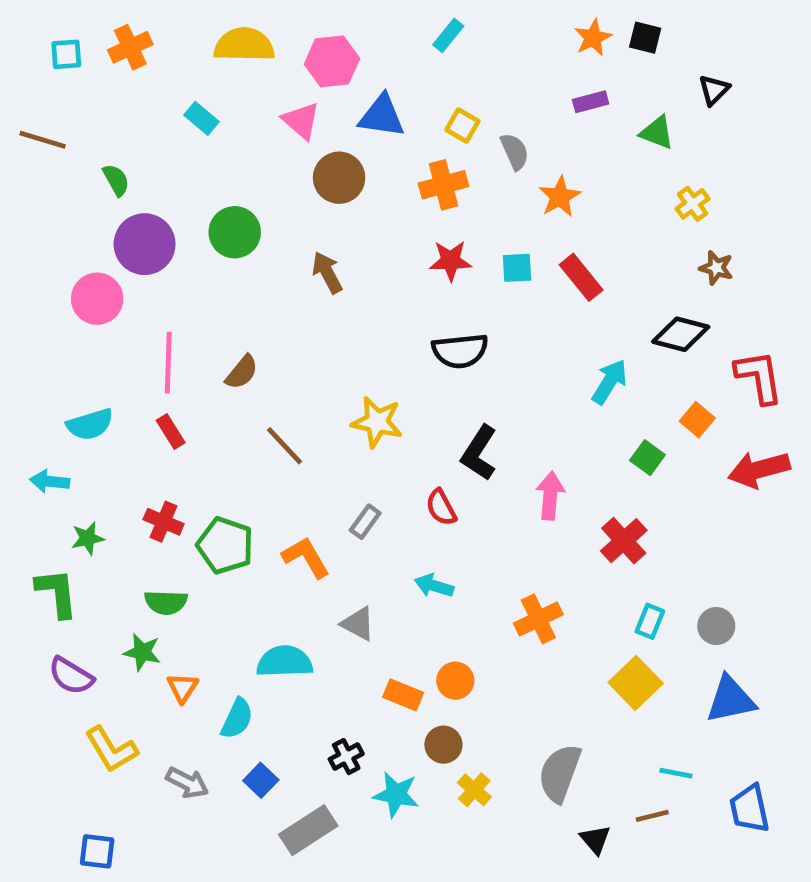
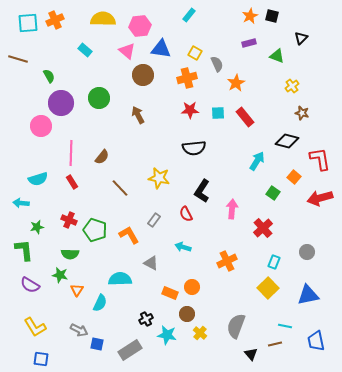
cyan square: (66, 54) -> (28, 23), size x1.5
gray circle: (716, 626) -> (307, 252), moved
yellow L-shape: (111, 749) -> (35, 327), moved
blue square: (261, 780) -> (97, 344), moved, turned -32

